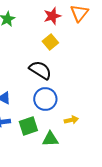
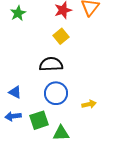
black semicircle: (40, 70) -> (51, 64), turned -35
yellow arrow: (71, 120) -> (89, 104), moved

